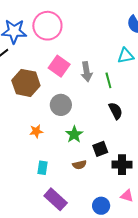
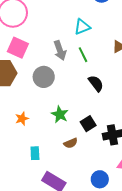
cyan triangle: (126, 56) -> (82, 27), moved
pink square: (59, 66) -> (18, 48), moved
gray circle: (61, 105) -> (44, 77), moved

